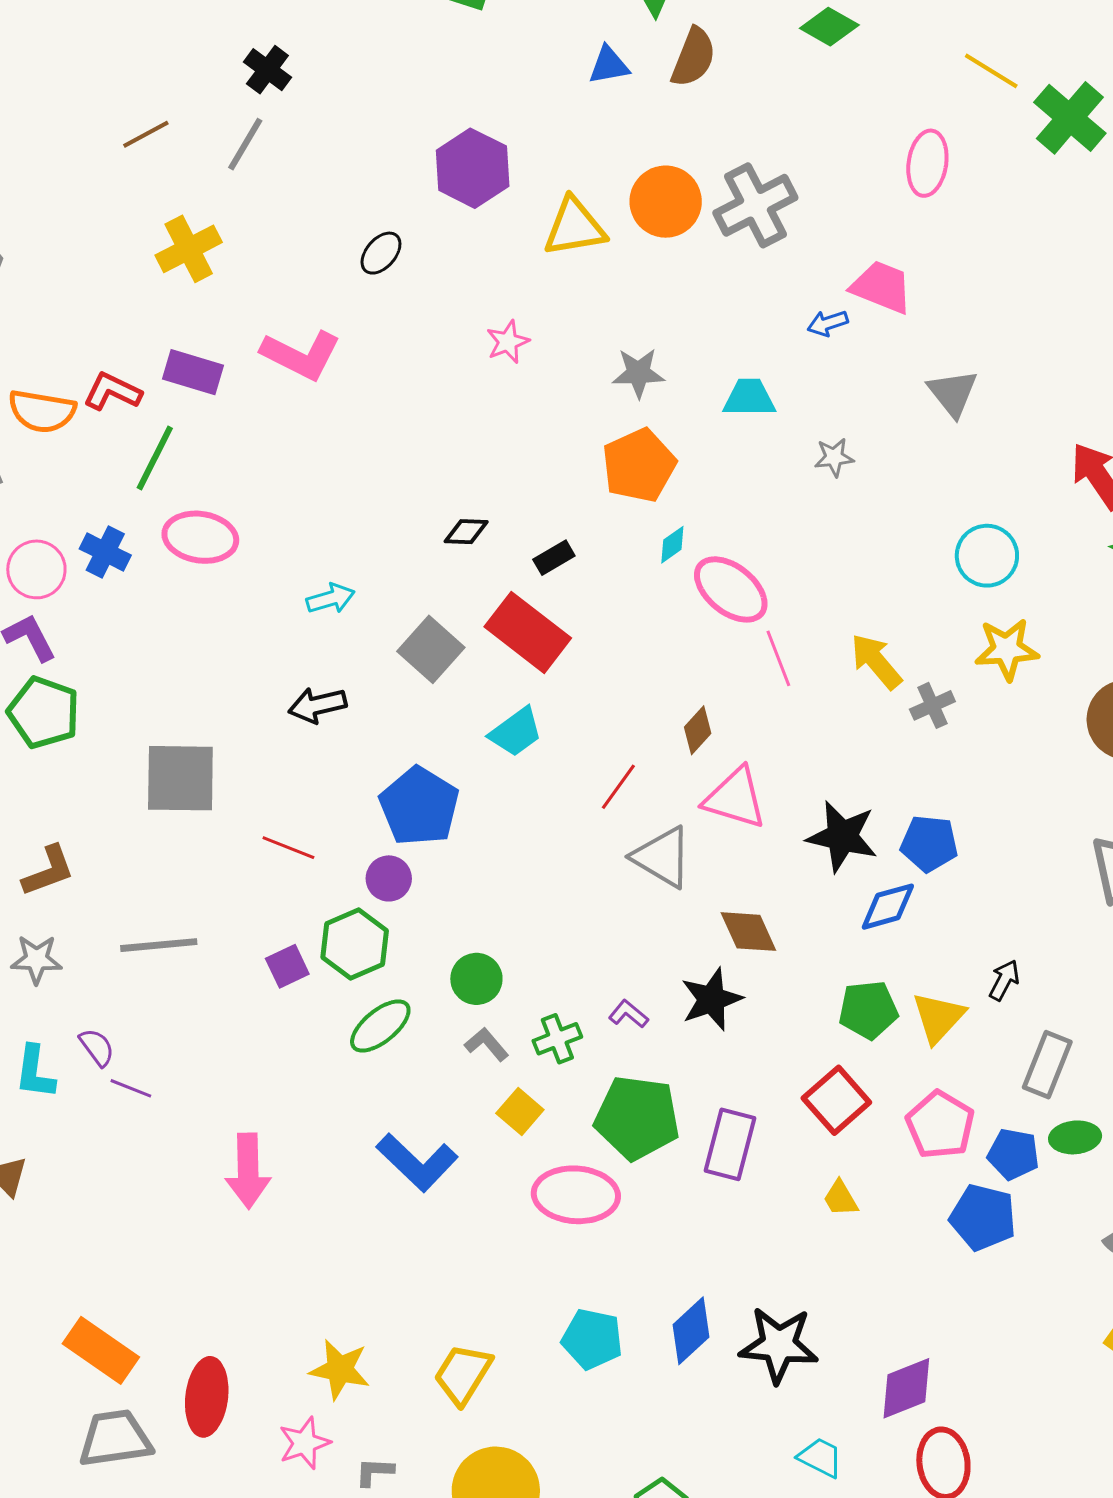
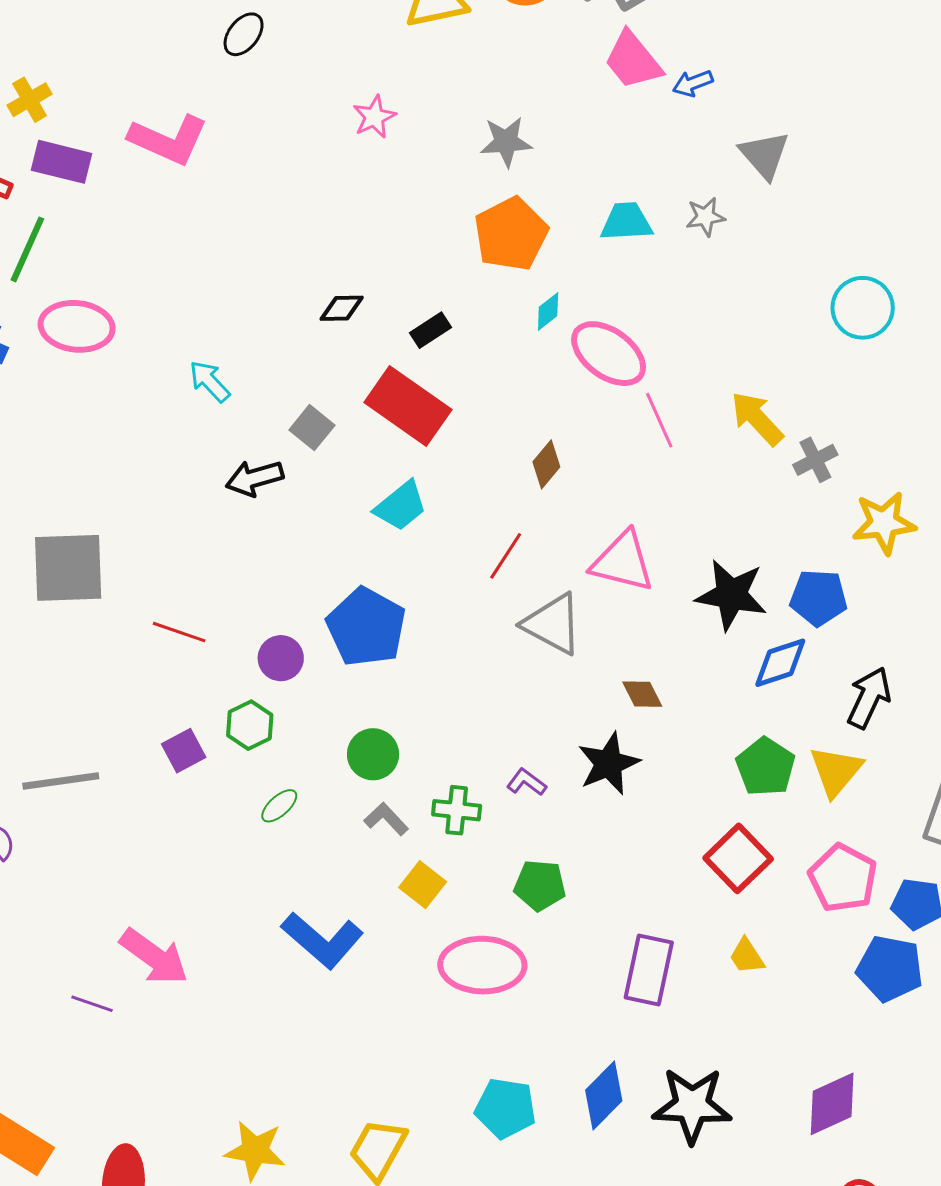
yellow cross: (189, 249) -> (30, 100), moved, size x0.7
pink trapezoid: (882, 287) -> (633, 60), moved, turned -148
gray triangle: (953, 393) -> (764, 155), moved
cyan trapezoid: (749, 398) -> (626, 222), moved
cyan arrow: (331, 598) -> (210, 381), turned -114
gray square: (431, 649) -> (312, 428), size x0.7
yellow star: (1007, 649) -> (884, 523), moved
black arrow: (317, 705) -> (254, 478), moved
brown diamond: (698, 730) -> (546, 464), moved
blue pentagon: (419, 806) -> (366, 627), moved
brown diamond: (748, 932) -> (642, 694), size x0.7
green hexagon: (355, 944) -> (250, 725), size x0.7
gray line: (159, 945) -> (61, 781), moved
black arrow: (1004, 980) -> (869, 698), moved, size x1.5
green pentagon: (868, 1010) -> (766, 767), turned -30
green ellipse: (380, 1026) -> (279, 806), size x0.6
green cross: (557, 1039) -> (457, 810), turned 30
purple line: (131, 1088) -> (92, 1004), moved
green pentagon: (637, 1118) -> (540, 885), size x0.6
purple rectangle: (730, 1144) -> (649, 970), moved
pink arrow: (248, 1171) -> (154, 957), turned -50
purple diamond: (906, 1388) -> (832, 1104), moved

